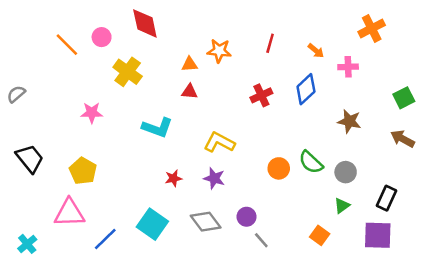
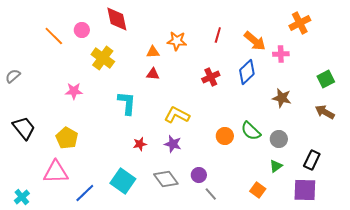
orange arrow: (316, 51) -> (255, 41), size x1.6
cyan L-shape: (157, 128) -> (127, 103), turned -105

